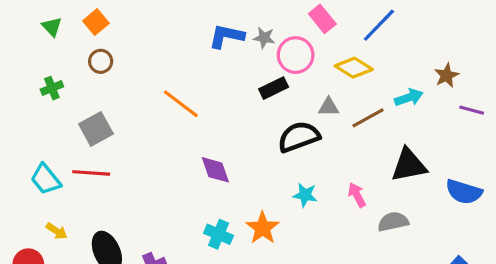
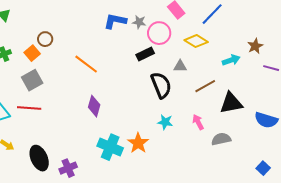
orange square: (96, 22) -> (32, 53), moved
brown circle: (101, 61) -> (45, 39), moved
brown line: (368, 118) -> (205, 86), moved
black semicircle: (299, 137) -> (161, 85), turned 88
purple diamond: (215, 170) -> (94, 106), moved, turned 35
cyan cross: (219, 234) -> (110, 147), size x1.4

